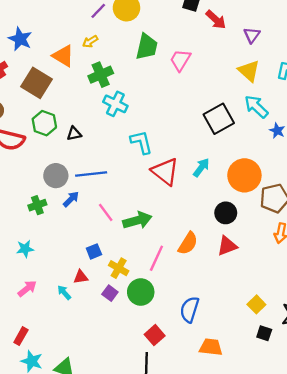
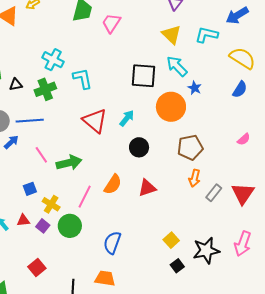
green cross: (101, 75) -> (45, 89), moved
black square: (219, 119) -> (144, 76), turned 32
cyan L-shape: (141, 142) -> (83, 78), moved
orange circle: (244, 175) -> (171, 107), moved
black circle: (226, 213) -> (139, 147), moved
red triangle: (81, 277) -> (23, 220), moved
black square: (264, 333) -> (177, 266), turned 32
red square: (155, 335) -> (37, 268), moved
orange trapezoid: (211, 347) -> (105, 278), moved

